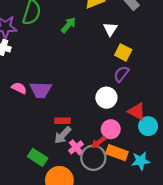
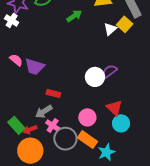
yellow square: (123, 52) -> (125, 24), moved
white circle: (106, 98) -> (95, 77), moved
red rectangle: (63, 121) -> (53, 93), moved
red arrow: (99, 142) -> (30, 130), moved
pink cross: (76, 147) -> (53, 125), turned -32
cyan star: (141, 161) -> (106, 152), turned -30

